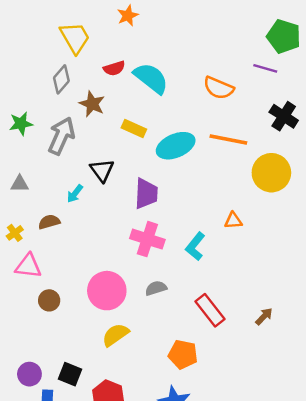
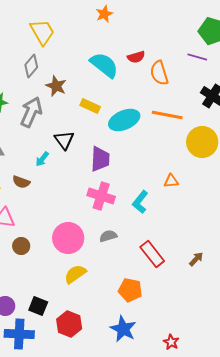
orange star: (128, 16) -> (104, 14), moved
red semicircle: (114, 68) -> (136, 57), moved
orange semicircle: (219, 88) -> (159, 73), turned 50
brown semicircle: (49, 222) -> (21, 182), turned -144

